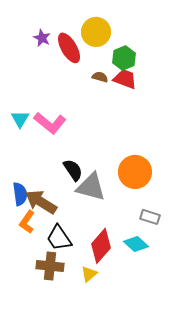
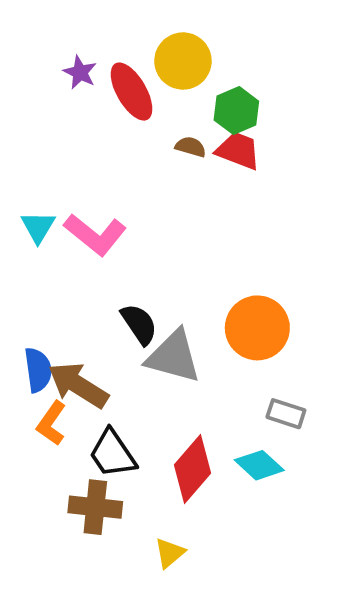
yellow triangle: (89, 274) -> (170, 553), moved

